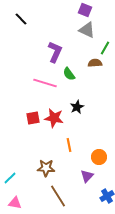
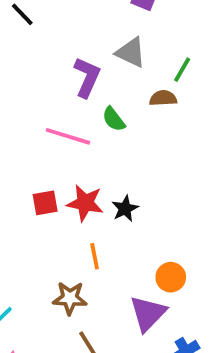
gray triangle: (87, 30) -> (131, 52), moved
black star: (77, 107) -> (125, 209), moved
orange line: (69, 145) -> (95, 256), moved
purple triangle: (87, 176) -> (148, 313), size x1.5

